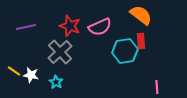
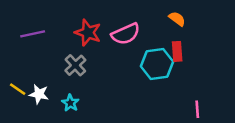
orange semicircle: (141, 15) -> (177, 19), size x0.6
gray cross: (60, 52) -> (75, 65), size x0.7

